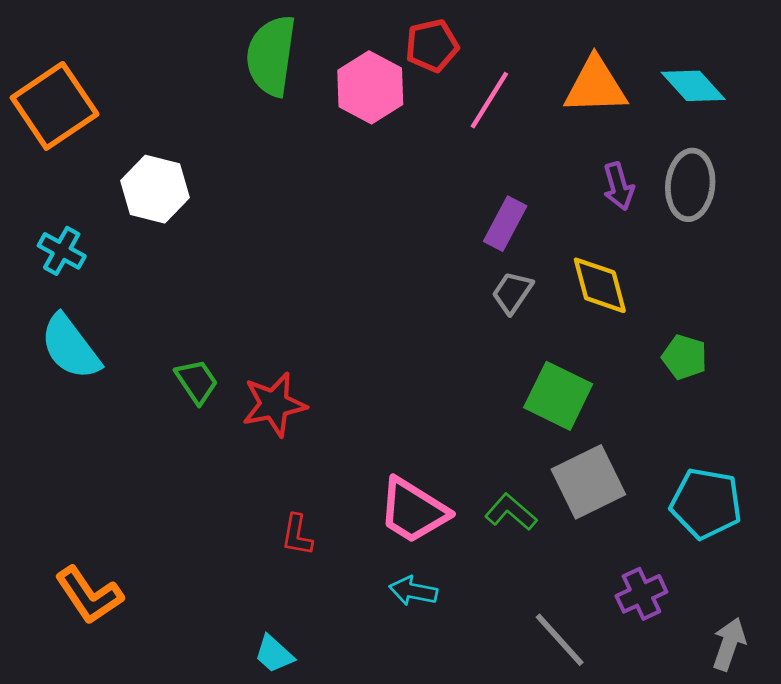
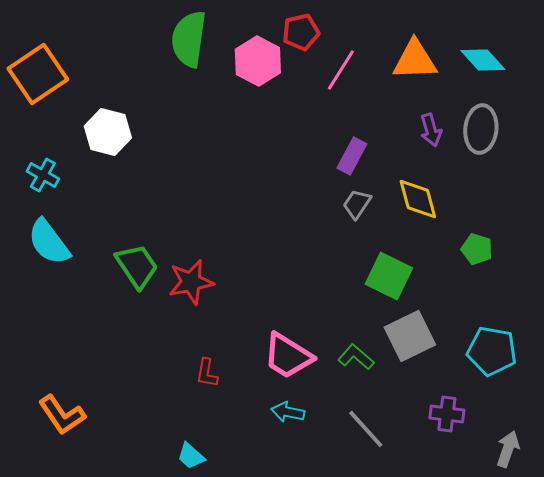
green trapezoid: (197, 381) -> (137, 266), size x1.4
purple cross: (641, 594) -> (447, 414), turned 32
gray line: (560, 640) -> (366, 429), moved

